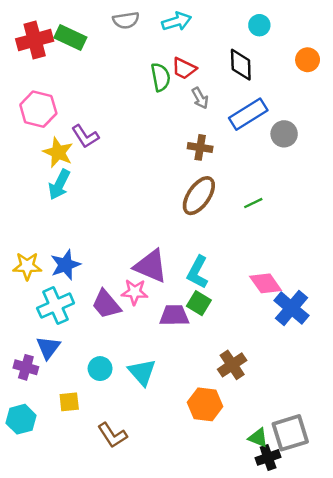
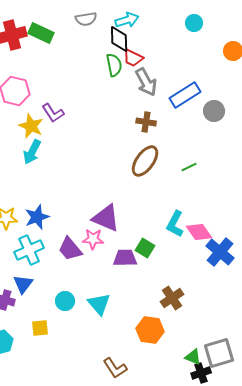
black diamond: (241, 65) -> (119, 39), moved
gray arrow: (200, 98) -> (146, 82), size x1.6
cyan L-shape: (198, 272) -> (175, 224), moved
brown L-shape: (112, 435) -> (115, 368), moved

